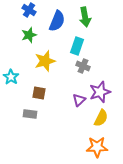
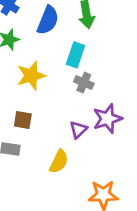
yellow semicircle: (101, 118) -> (59, 162), moved

